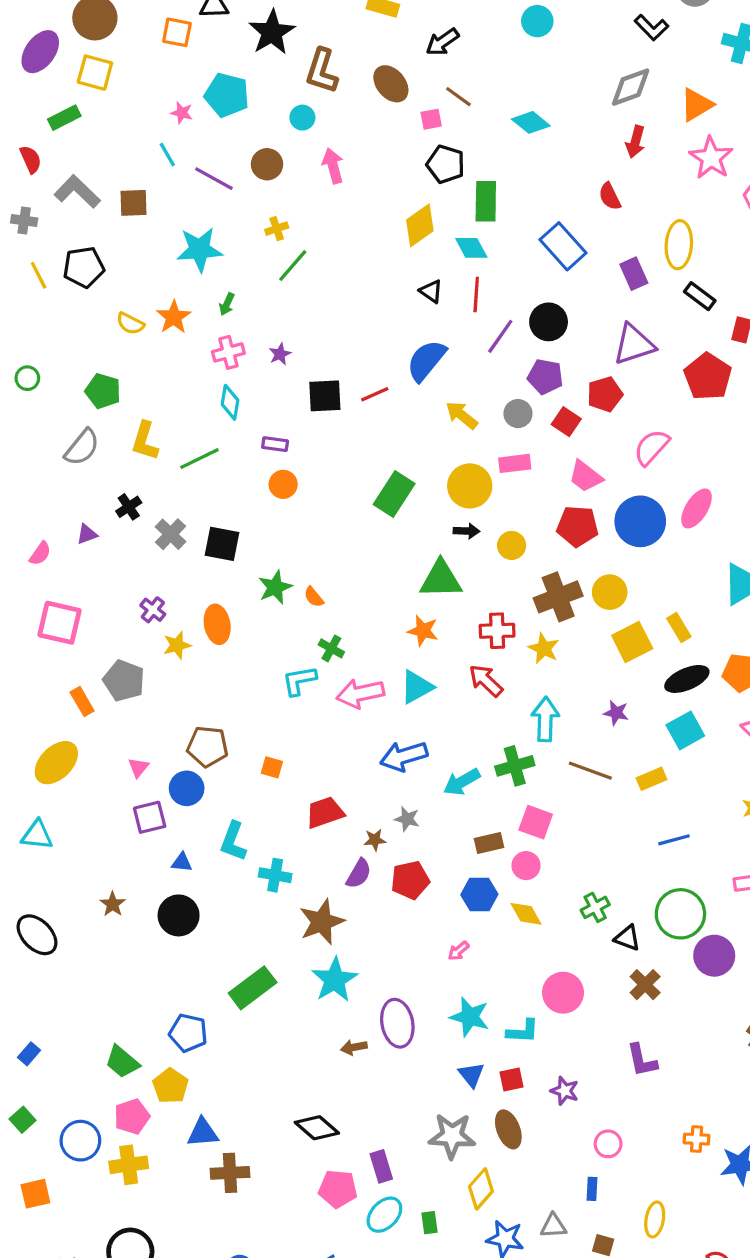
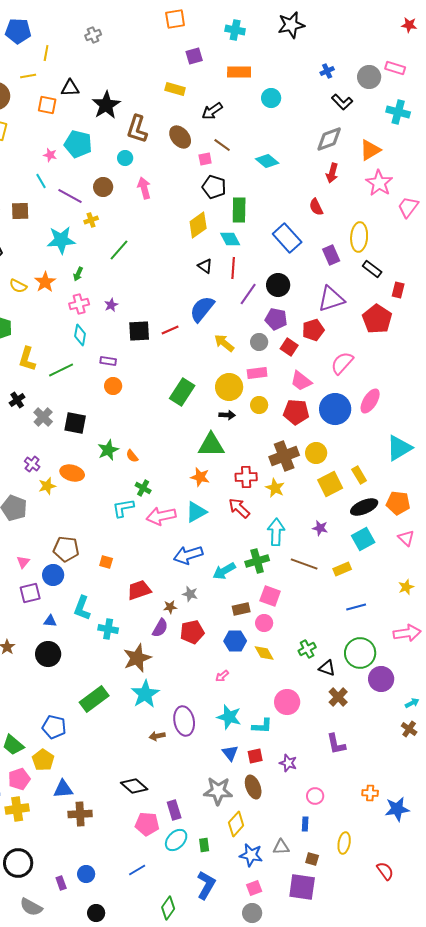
yellow cross: (277, 229) -> (91, 220), moved
yellow circle: (512, 545) -> (259, 405), moved
orange ellipse: (217, 624) -> (72, 473), turned -65

